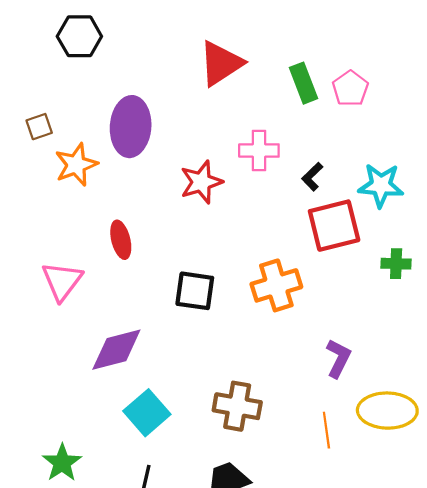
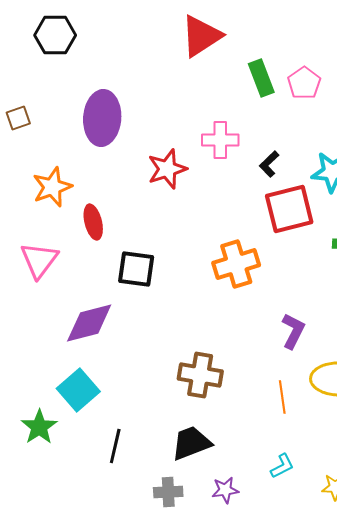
red triangle: (221, 63) -> (201, 36), moved
orange star: (76, 165) -> (52, 187), moved
black square: (195, 291) -> (136, 269), moved
cyan square: (147, 413) -> (78, 390), moved

